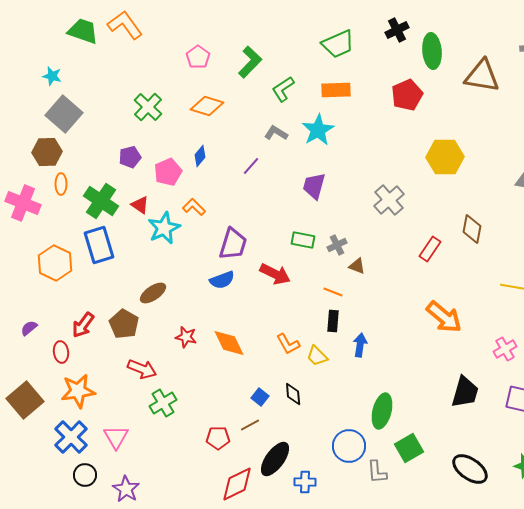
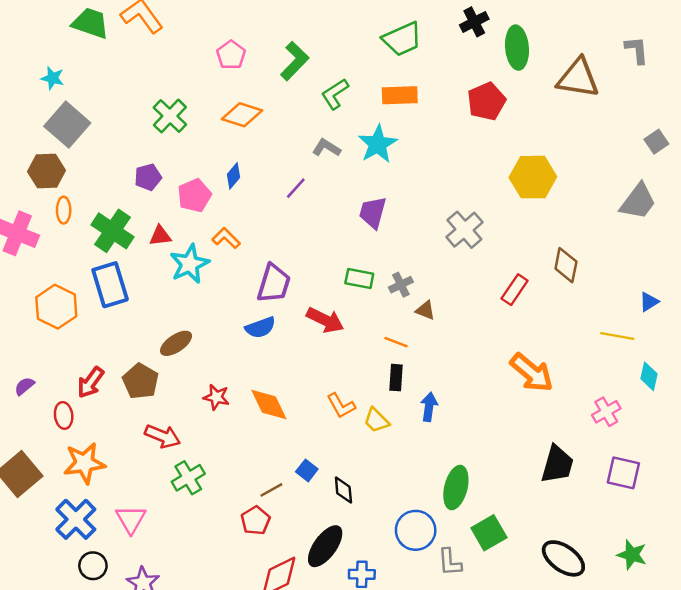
red triangle: (140, 205) -> (160, 236), turned -42
black diamond: (293, 394) -> (343, 490), moved
brown line: (250, 425) -> (271, 490), moved
red pentagon: (218, 438) -> (255, 521), turned -30

